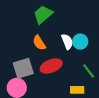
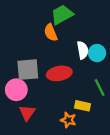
orange semicircle: (39, 43) -> (51, 33), moved

